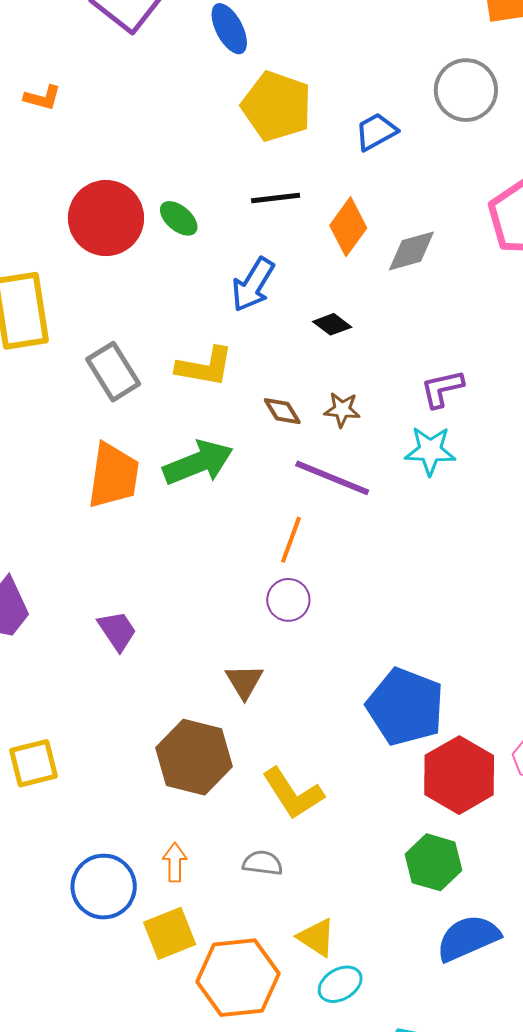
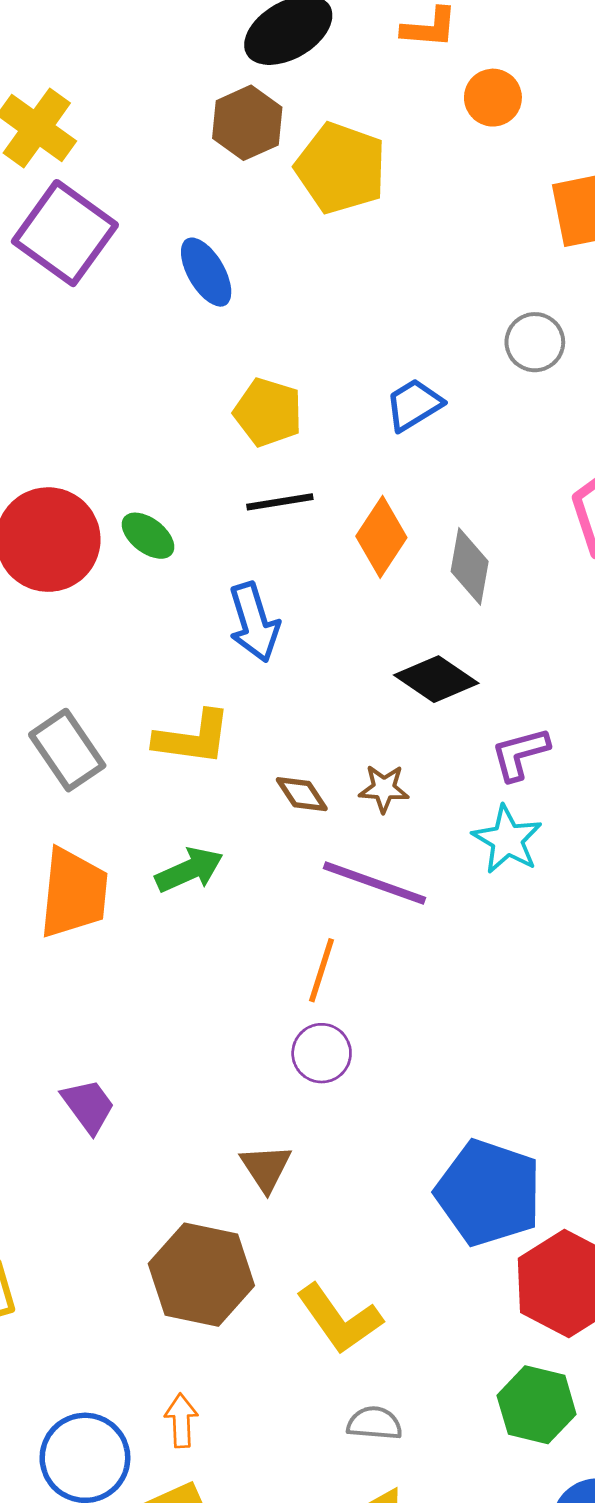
gray circle: (466, 90) -> (535, 342), size x0.7
yellow pentagon: (277, 106) -> (268, 412), moved, size x0.7
gray diamond: (411, 251) -> (470, 566), turned -62
blue arrow: (253, 285) -> (254, 622), turned -46
black diamond: (332, 324) -> (436, 679), moved, size x1.5
cyan star: (430, 451) -> (507, 840), turned 30
green arrow: (198, 463) -> (189, 870), size x0.7
gray semicircle: (263, 863) -> (374, 1423), moved

